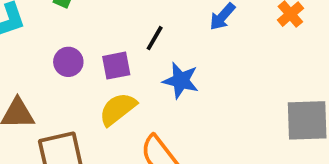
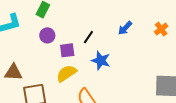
purple circle: (68, 62) -> (47, 35), moved

